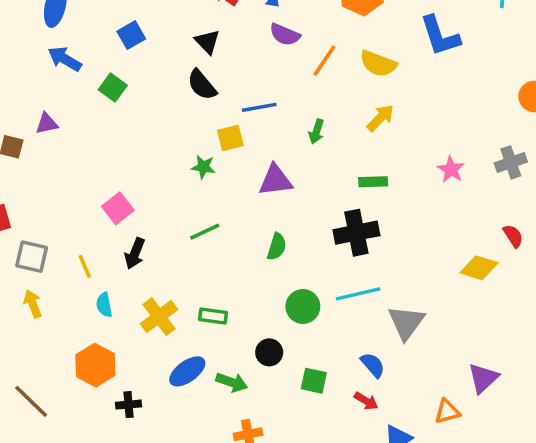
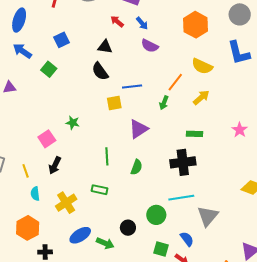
black triangle: (207, 42) -> (105, 47), turned -42
orange line: (324, 61) -> (175, 82), moved
green star: (203, 167) -> (73, 123), moved
purple triangle: (276, 180) -> (138, 129), turned -30
green line: (205, 232) -> (107, 156), moved, turned -72
green circle: (303, 306) -> (156, 215), moved
green rectangle: (213, 316) -> (100, 190), moved
green square: (314, 381) -> (161, 249), moved

